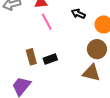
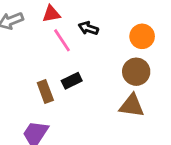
black arrow: (78, 14) -> (88, 28), moved
black rectangle: (50, 59) -> (72, 81), moved

